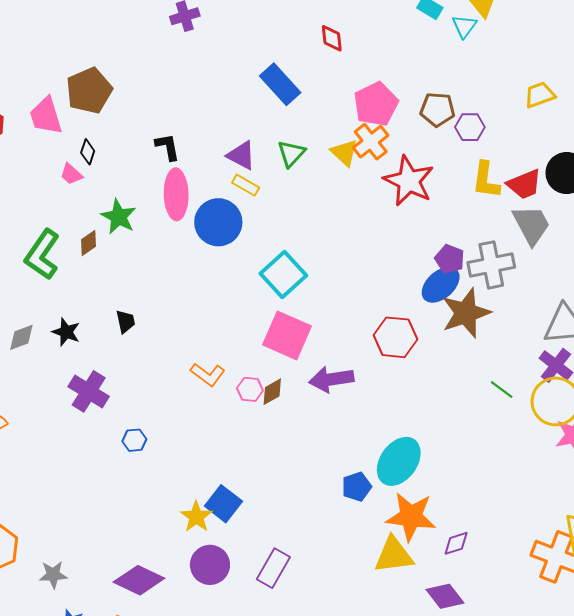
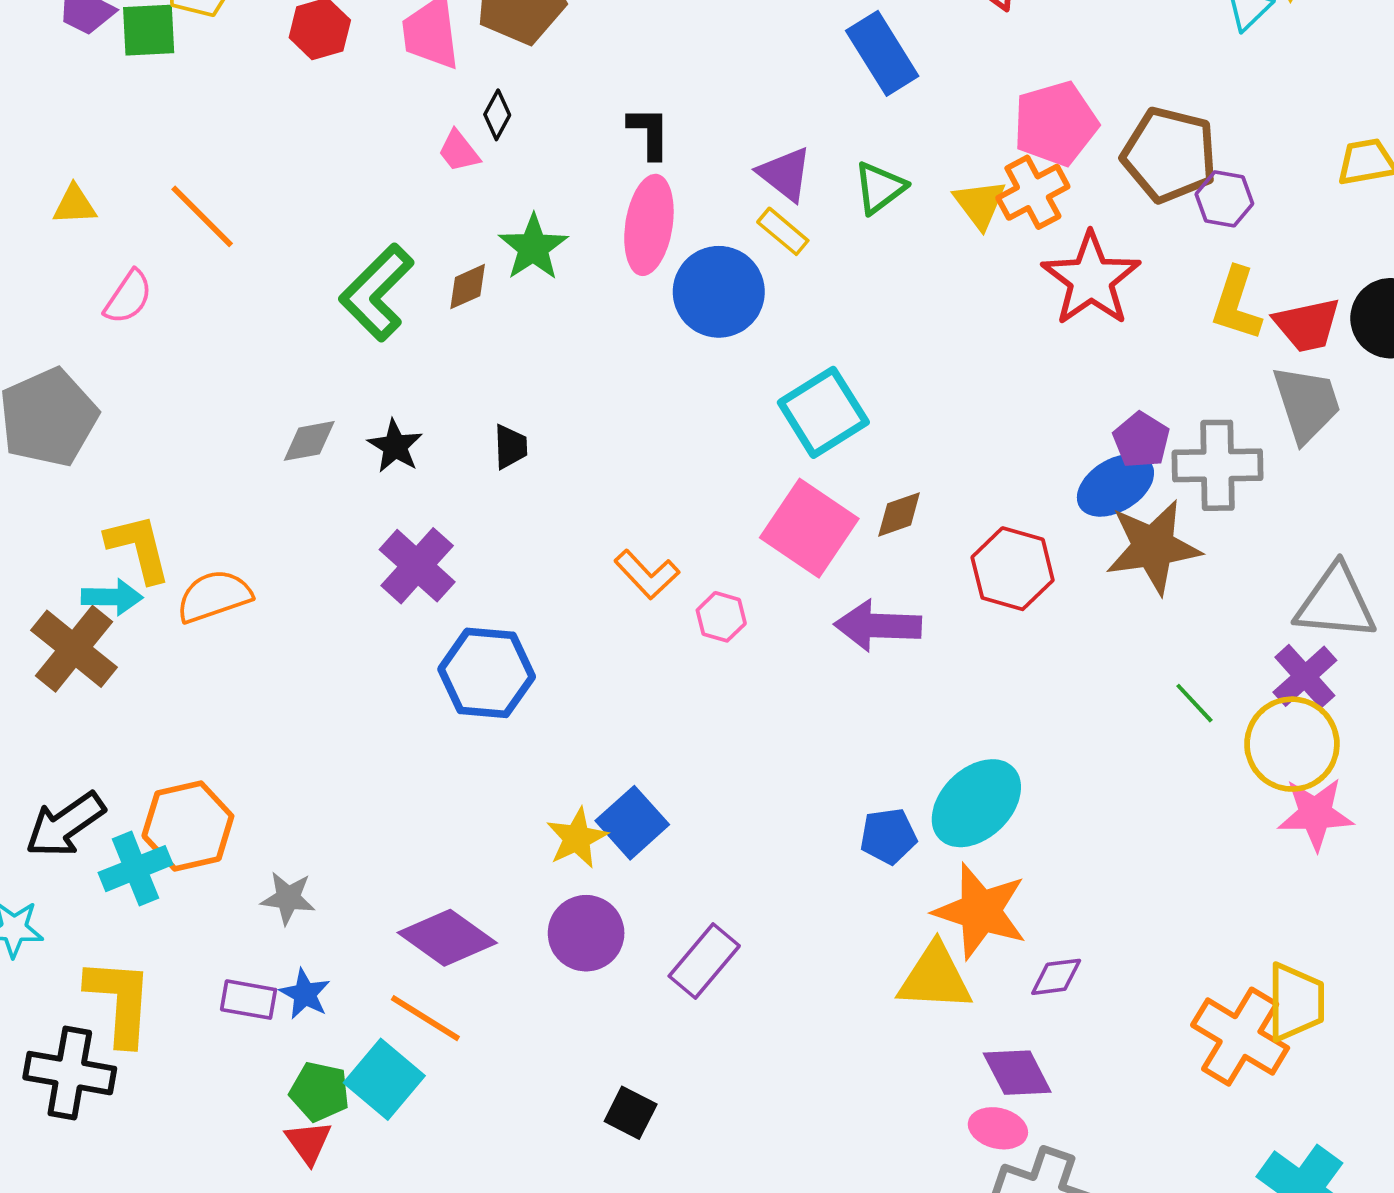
brown pentagon: (437, 110) -> (1169, 155), size x1.4
brown diamond: (272, 392) -> (899, 514), moved
blue hexagon: (134, 440) -> (487, 673), size x2.0

